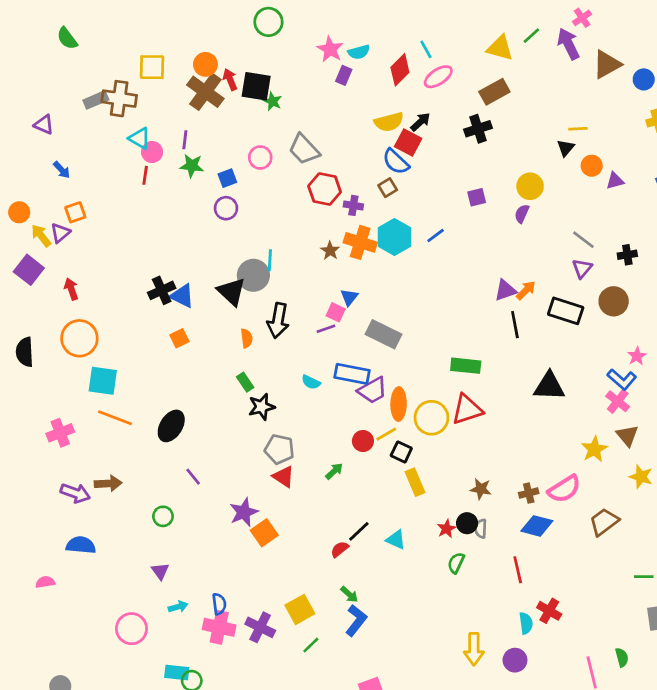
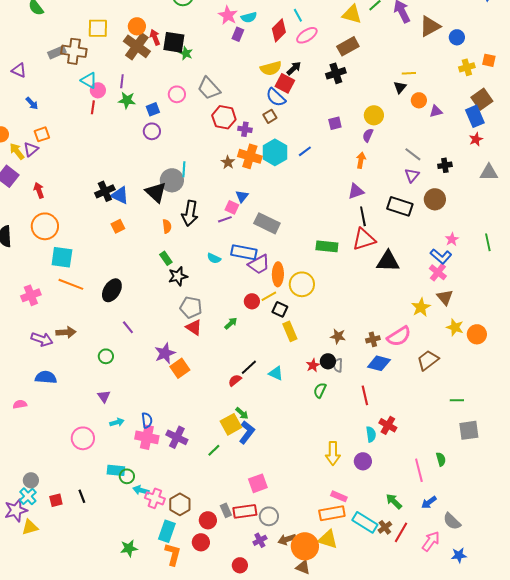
orange arrow: (526, 290) -> (361, 160), moved, turned -35
red triangle: (467, 410) -> (364, 239), moved
yellow square: (300, 609) -> (231, 424), moved

